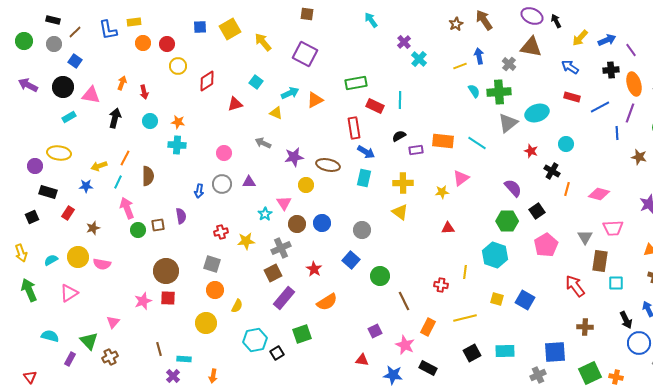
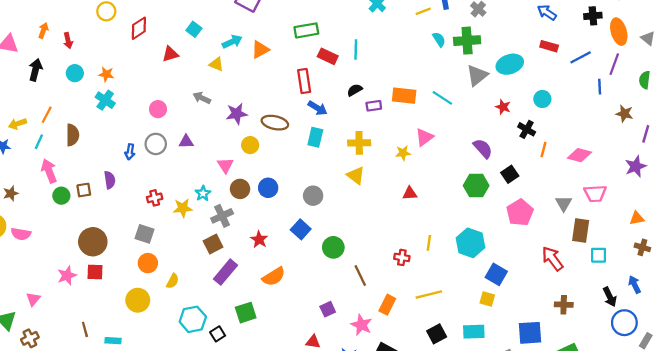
cyan cross: (177, 145) -> (105, 100), turned 30
cyan star: (265, 214) -> (203, 193), moved
cyan hexagon: (495, 255) -> (470, 243), moved
yellow square: (497, 299) -> (487, 299), moved

